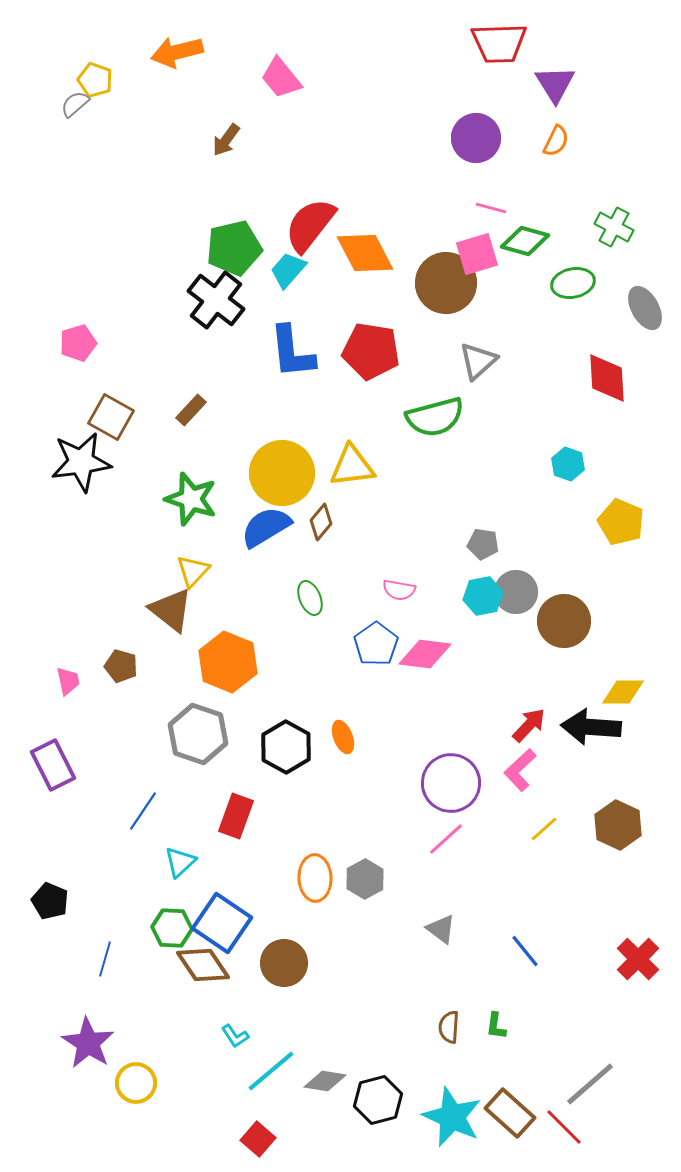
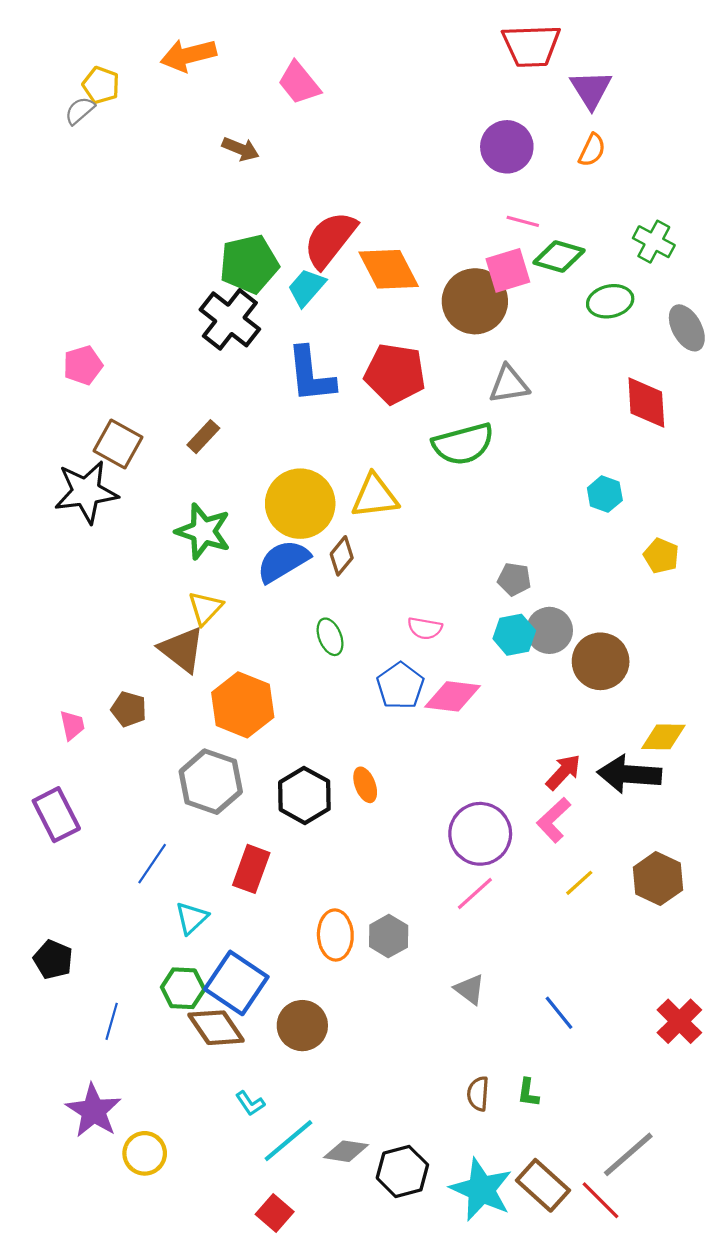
brown arrow: (226, 140) -> (241, 149), turned -104
gray triangle: (478, 361) -> (509, 384), turned 33
yellow pentagon: (621, 522) -> (661, 556), size x0.7

